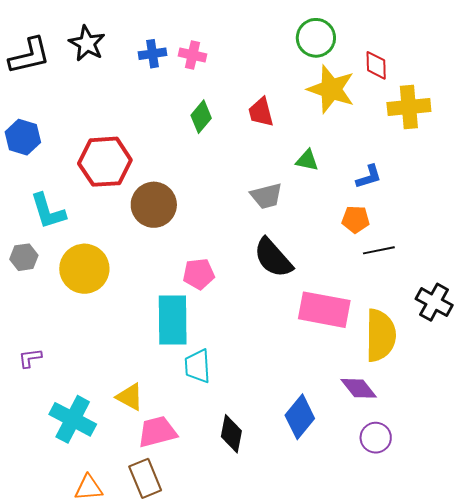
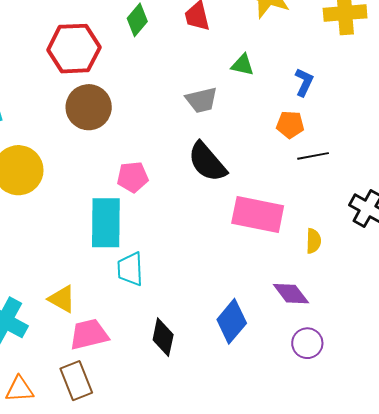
red hexagon: (105, 162) -> (74, 49), moved
blue L-shape: (369, 177) -> (304, 82), turned -48
yellow semicircle: (380, 335) -> (313, 241), size x0.5

